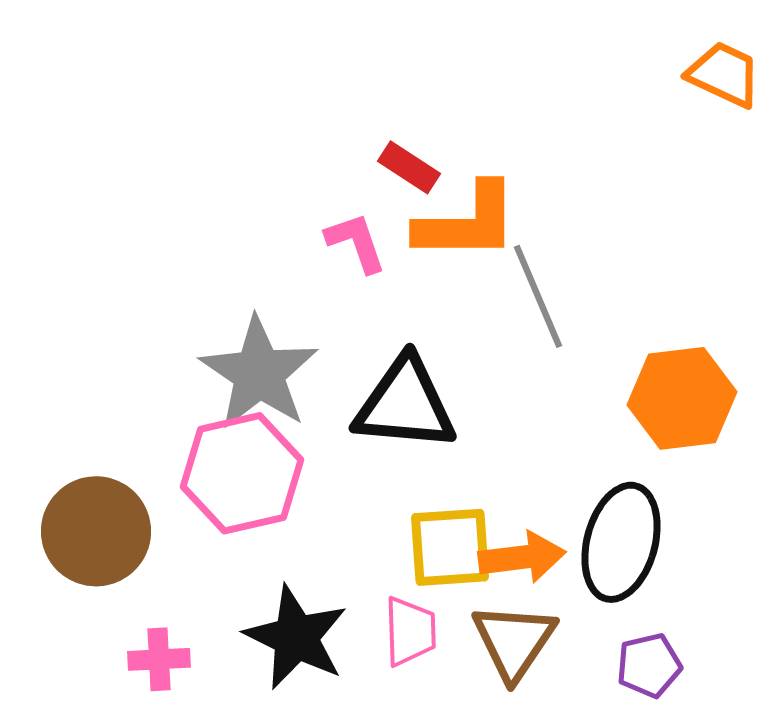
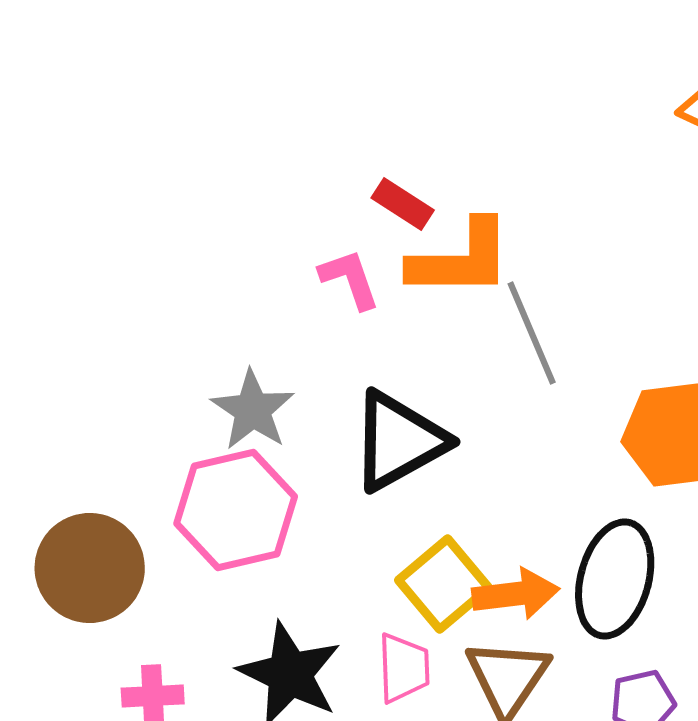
gray star: (259, 373) -> (253, 410), size x0.7
black triangle: (405, 404) -> (399, 441), turned -34
yellow square: (450, 547) -> (444, 584), turned -36

